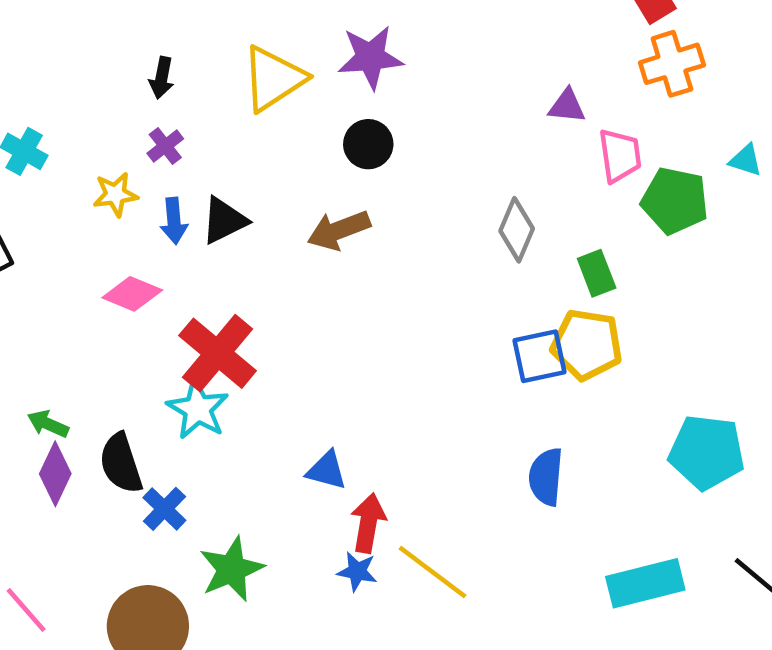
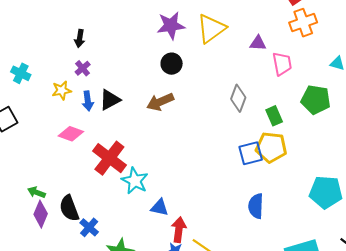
yellow triangle: (273, 79) -> (211, 29), moved
green pentagon: (675, 201) -> (316, 100), moved
cyan star: (198, 409) -> (135, 181), moved

